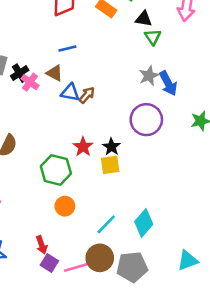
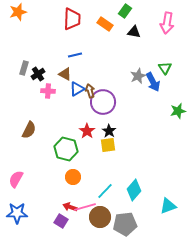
green triangle: (153, 37) -> (165, 68), moved
pink cross: (30, 82) -> (48, 91), moved, turned -32
blue triangle: (70, 92) -> (77, 89), turned -42
brown arrow: (87, 95) -> (90, 91), turned -56
purple circle: (146, 120) -> (103, 102), moved
red arrow: (42, 245) -> (70, 207), moved, turned 128
cyan triangle: (188, 260) -> (168, 206), moved
pink line: (78, 267) -> (85, 207), moved

